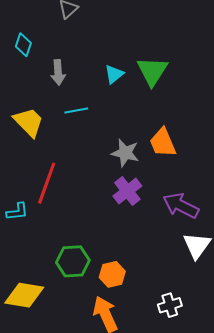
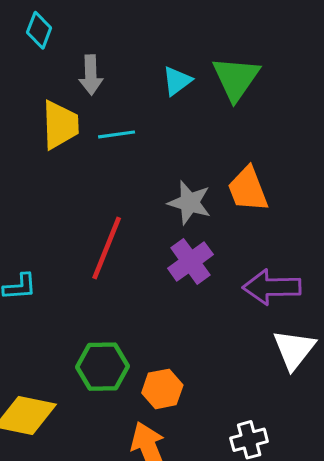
yellow trapezoid: (29, 122) -> (60, 125), moved, turned 40
red line: (47, 183) -> (107, 248), moved
purple arrow: (181, 206) -> (272, 287), turned -30

